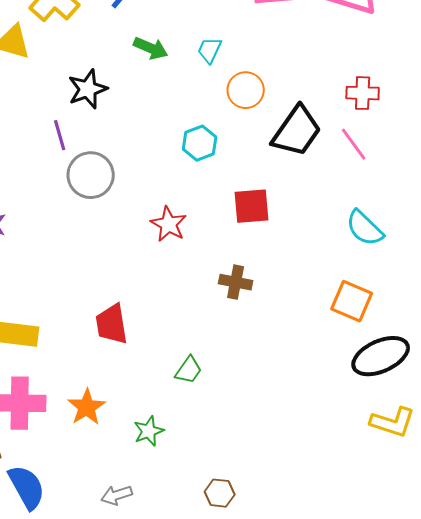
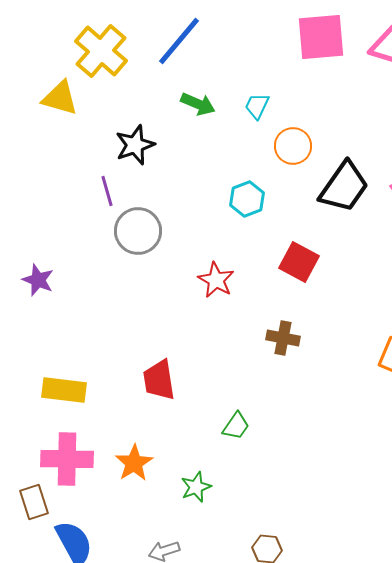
red square: (252, 206) -> (299, 262), turned 33

